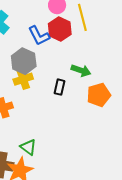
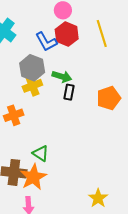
yellow line: (82, 17) -> (102, 33), moved
green arrow: (81, 70) -> (62, 77), moved

